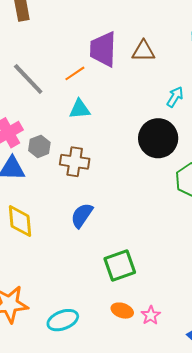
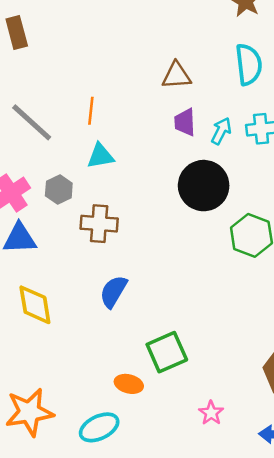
purple trapezoid: (103, 49) -> (185, 122), moved, size x0.6
orange line: (75, 73) -> (91, 111), turned -45
gray hexagon: (39, 146) -> (59, 190), moved
orange ellipse: (122, 311) -> (129, 384), moved

